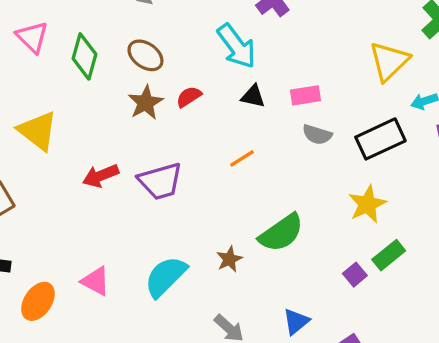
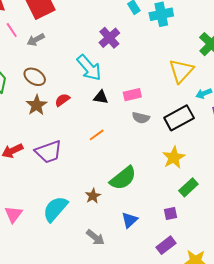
purple square: (355, 275) -> (170, 214), moved, turned 32
pink triangle: (96, 281) -> (13, 214), turned 42
blue triangle: (296, 322) -> (130, 220), moved

